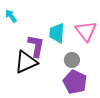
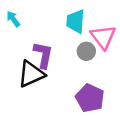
cyan trapezoid: (57, 33) -> (76, 21), moved
gray circle: (72, 60) -> (86, 51), moved

